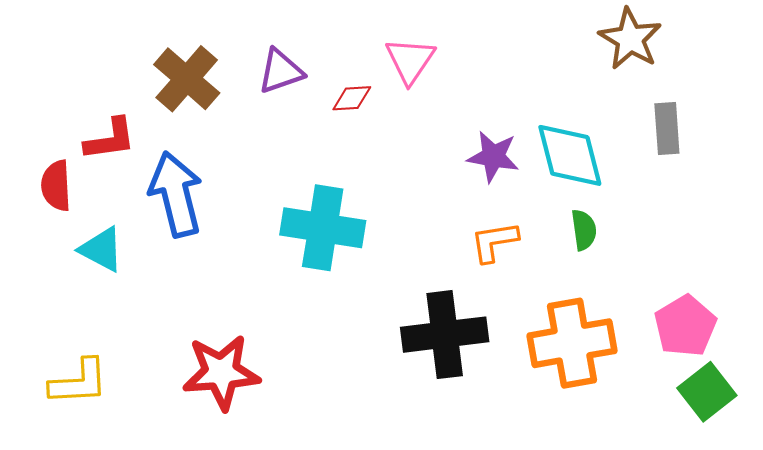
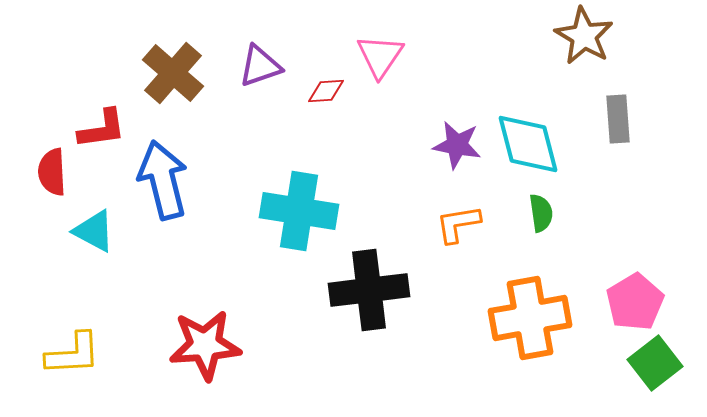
black cross: (445, 335) -> (369, 290), moved

